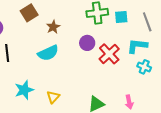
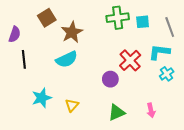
brown star: (53, 27) -> (72, 32), size x1.5
purple circle: (87, 43) -> (110, 79), moved
cyan cross: (144, 67) -> (167, 74), turned 32

